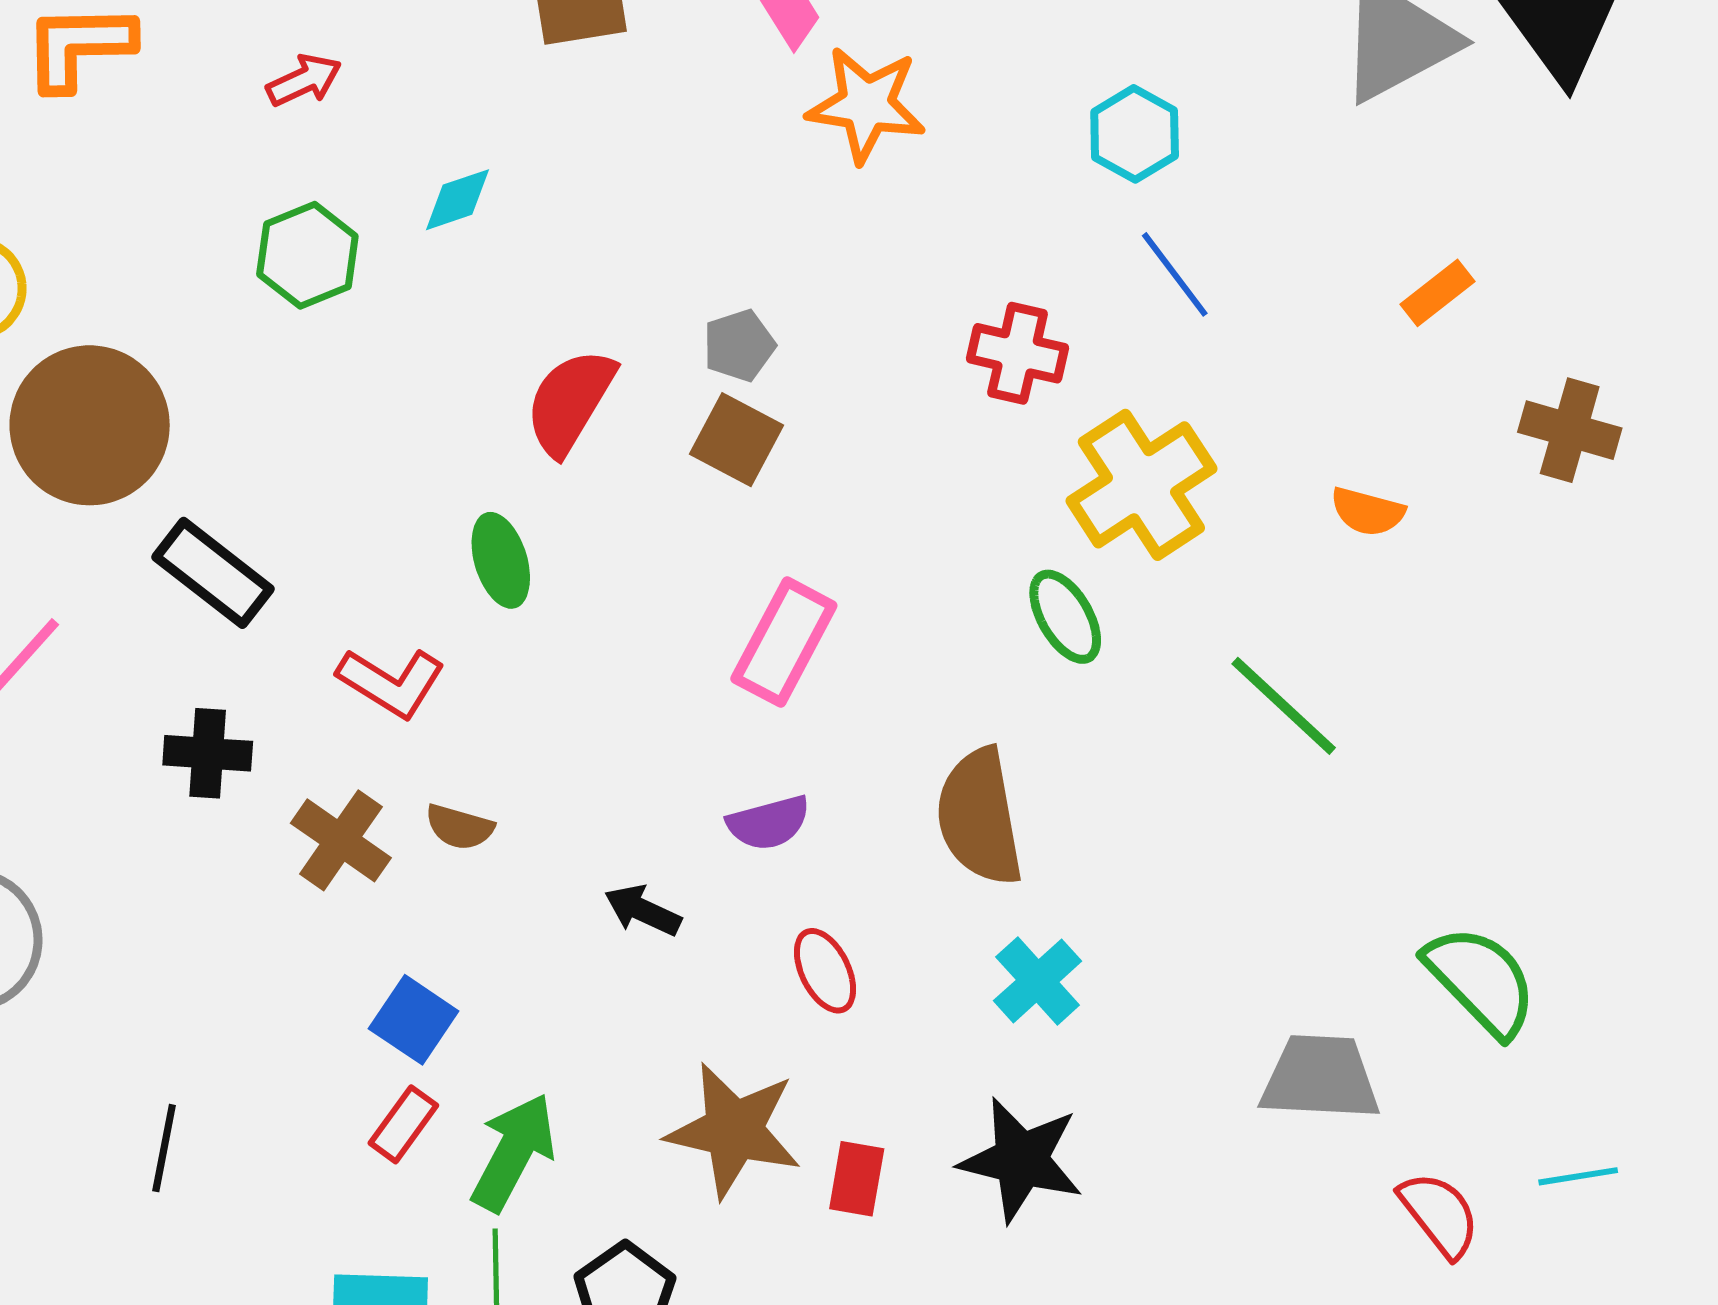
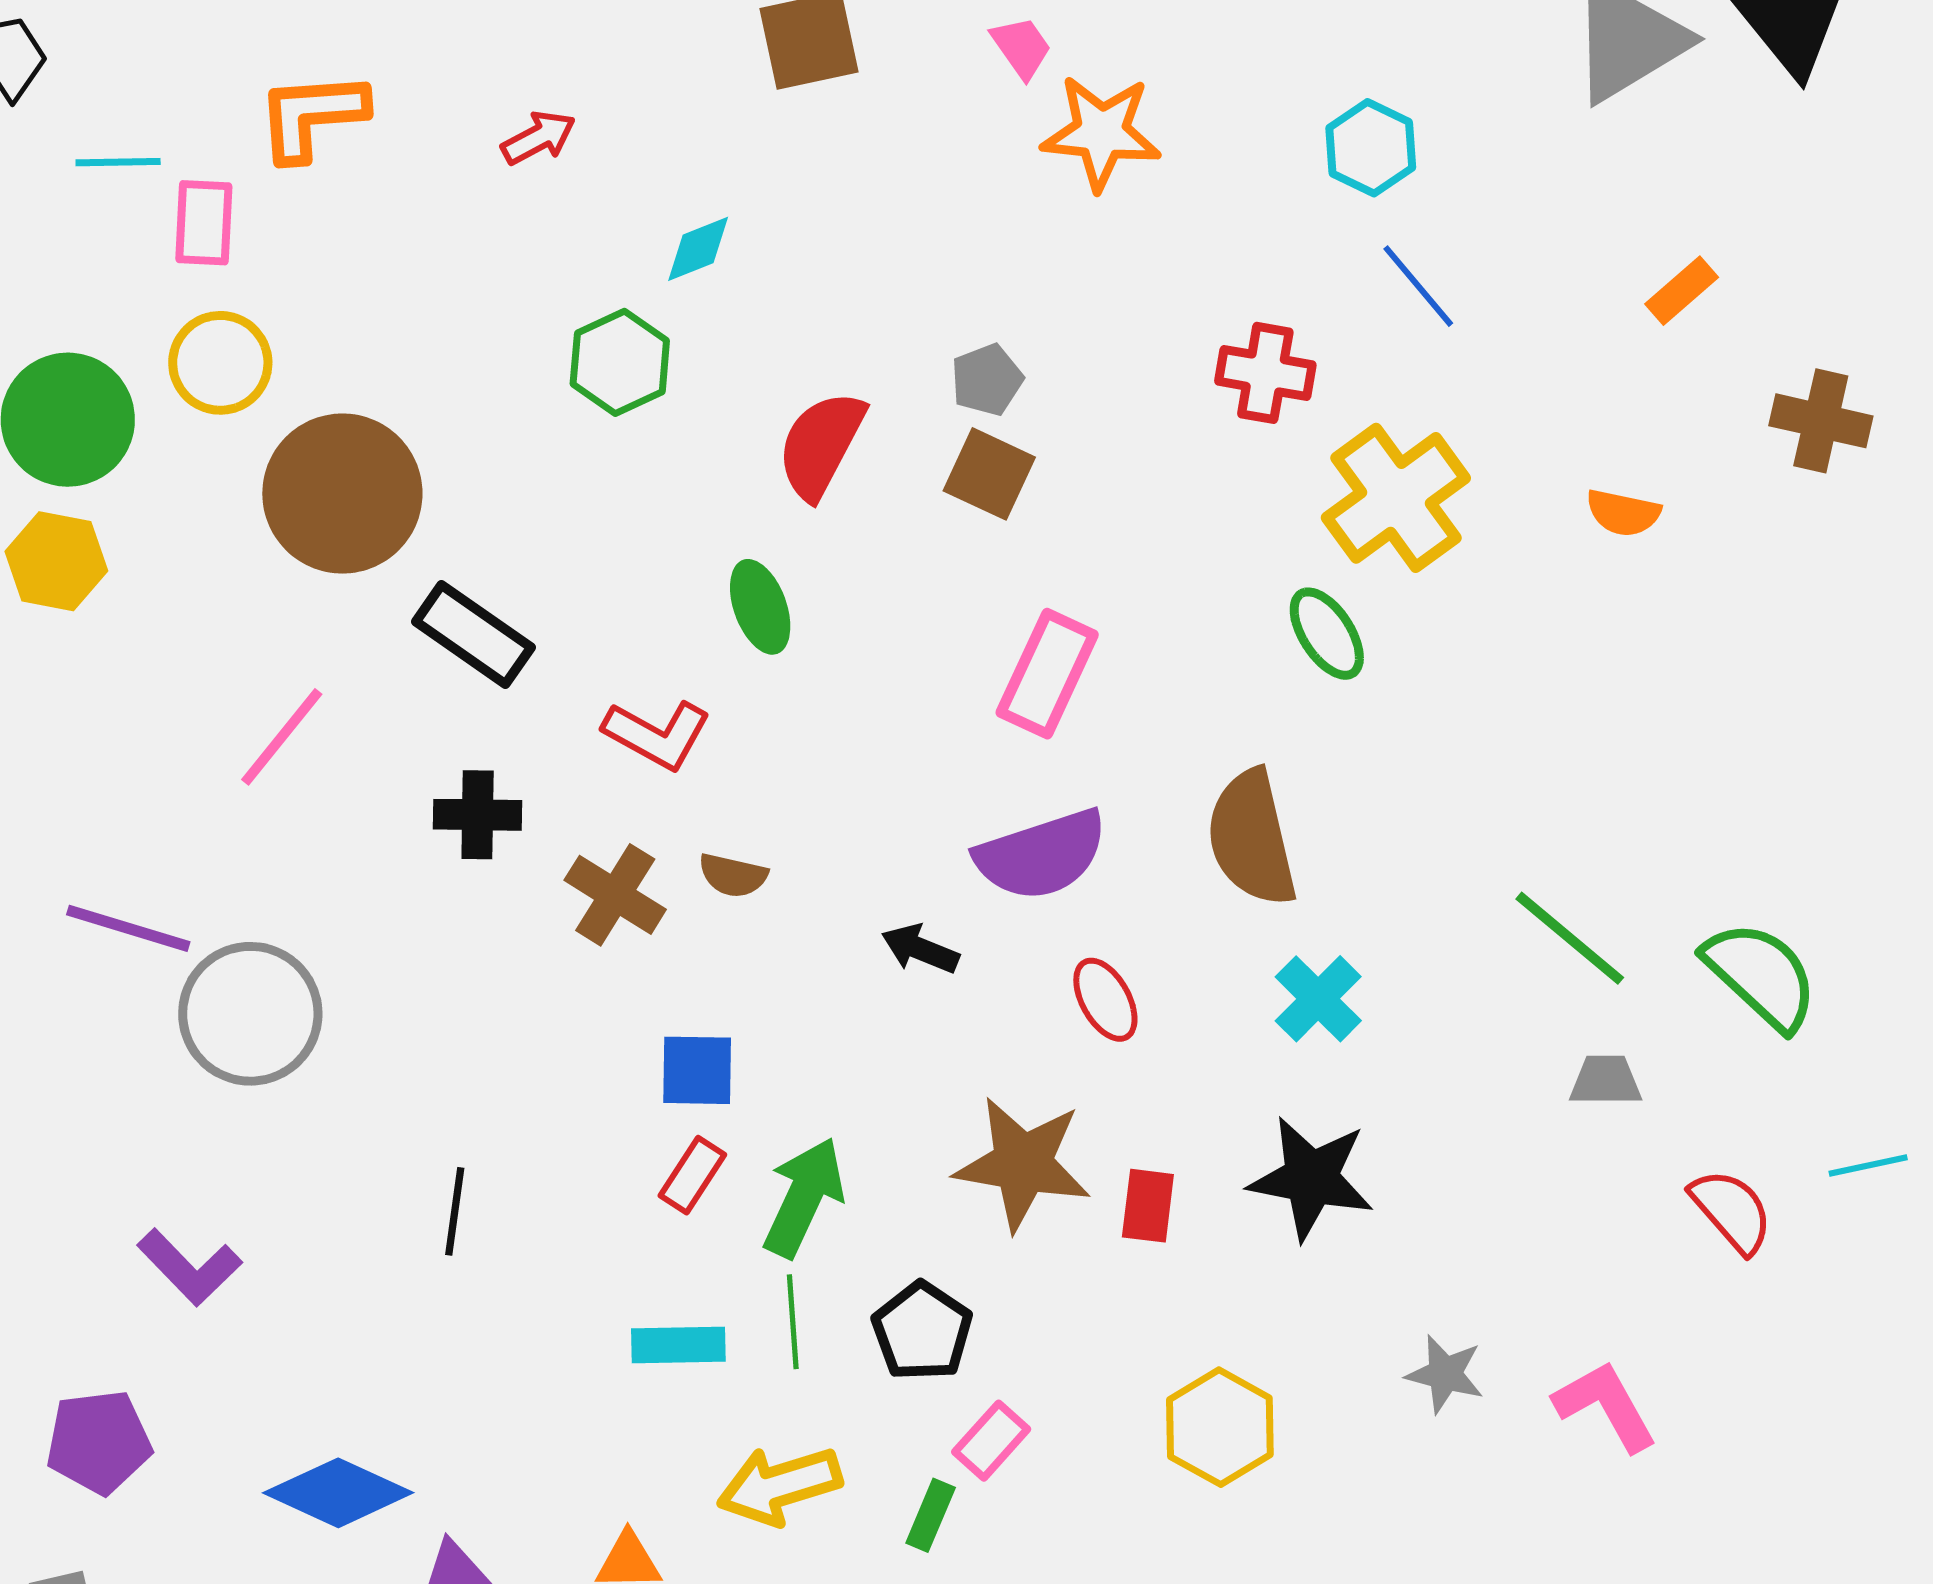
green hexagon: (307, 255) -> (620, 362), moved
green line: (1284, 706) -> (1570, 938), moved
purple semicircle: (769, 823) -> (1041, 855), size x1.6
blue square: (414, 1020) -> (697, 1070), turned -30
gray trapezoid: (1320, 1078) -> (1606, 1081), size x0.6

